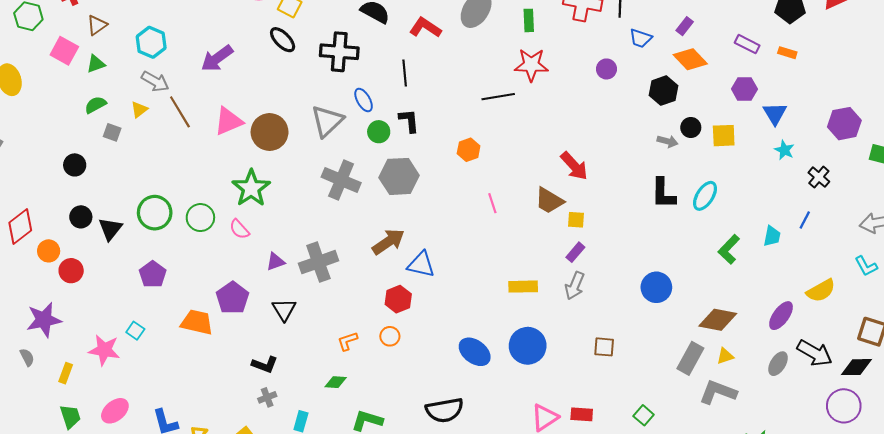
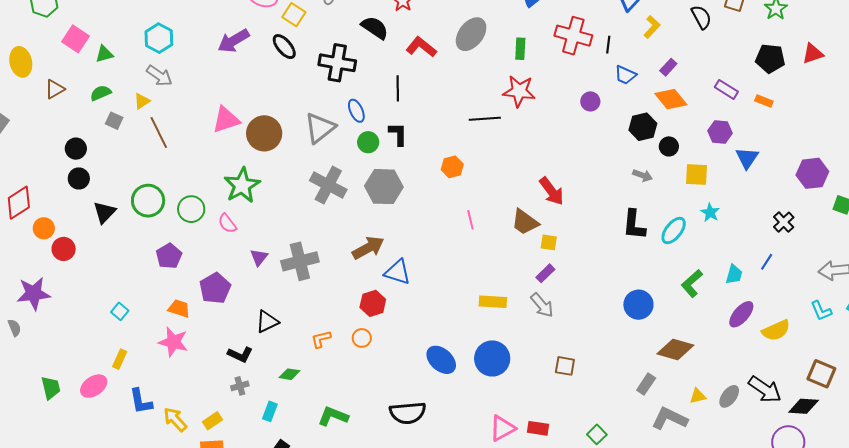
brown triangle: (97, 25) -> (55, 89), moved
purple arrow: (217, 58) -> (233, 41), moved
brown line: (180, 112) -> (159, 132), moved
black circle: (691, 127) -> (669, 146), moved
cyan star: (784, 150) -> (710, 212), moved
black circle: (81, 217) -> (79, 178), moved
purple triangle: (275, 262) -> (259, 257), turned -36
purple pentagon: (153, 274) -> (169, 256), moved
gray arrow: (575, 286) -> (542, 305), turned -68
blue circle: (656, 287) -> (638, 305), moved
black triangle: (284, 310) -> (267, 322), moved, turned 30
purple ellipse: (781, 316) -> (741, 314), moved
orange trapezoid: (197, 322) -> (179, 308), size x0.7
pink star: (104, 350) -> (173, 342), moved
yellow triangle: (725, 356) -> (698, 396), moved
gray rectangle: (690, 358) -> (646, 384), size x0.7
yellow rectangle: (66, 373) -> (120, 359), moved
green diamond: (336, 382) -> (290, 374), moved

